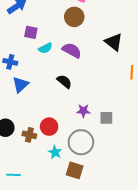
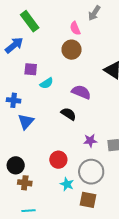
purple semicircle: (72, 50) -> (81, 92), moved
brown cross: (29, 135) -> (25, 183), moved

